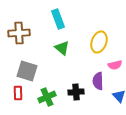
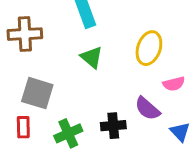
purple semicircle: (98, 81) -> (147, 109), turned -48

